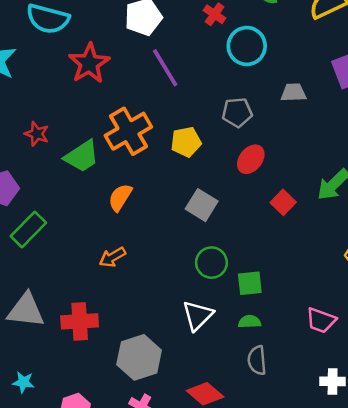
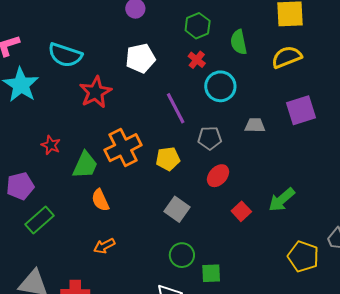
purple line: (165, 68) -> (176, 108), moved
green trapezoid: (82, 156) -> (85, 165), turned -36
orange semicircle: (120, 197) -> (100, 200), moved, turned -60

